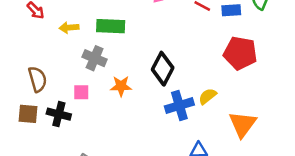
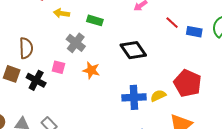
green rectangle: (111, 26) -> (95, 20), size x0.7
red pentagon: (240, 53) -> (187, 83), moved
black diamond: (163, 69) -> (133, 50), moved, turned -76

